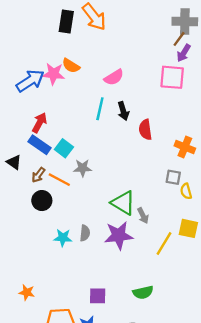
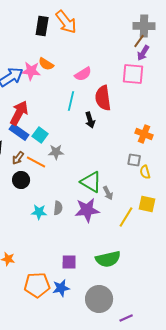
black arrow: (123, 111) -> (90, 120), moved
red arrow: (40, 123) -> (19, 113), size x1.4
red semicircle: (145, 130) -> (103, 98), moved, size x1.4
green semicircle: (143, 292) -> (108, 259), size x1.4

